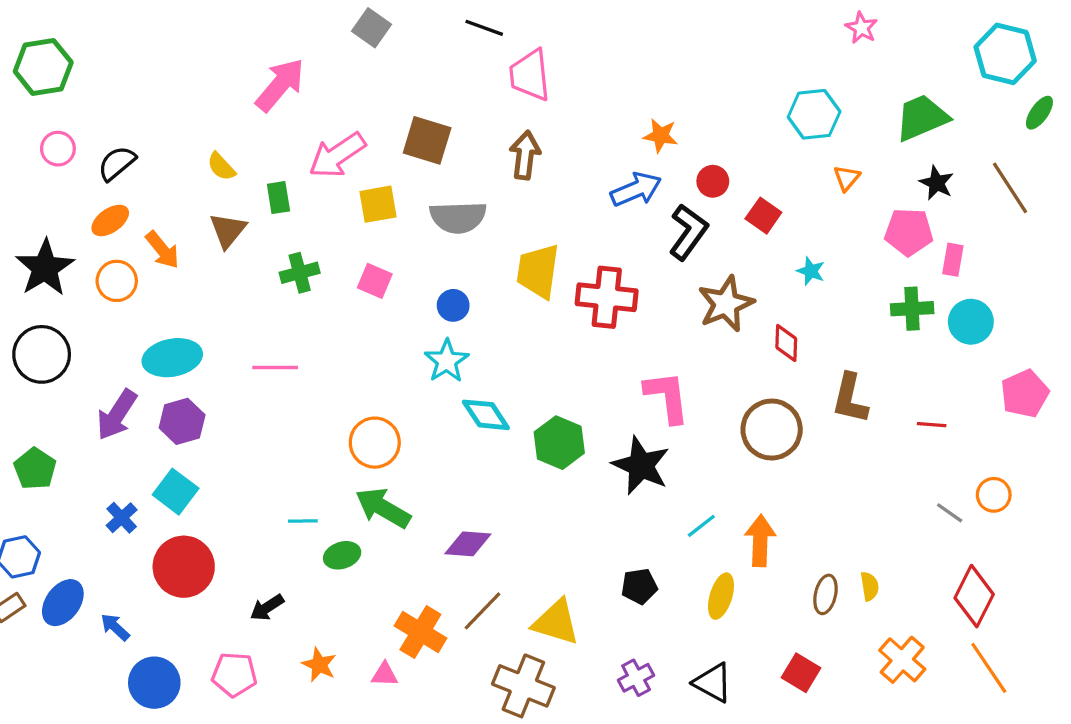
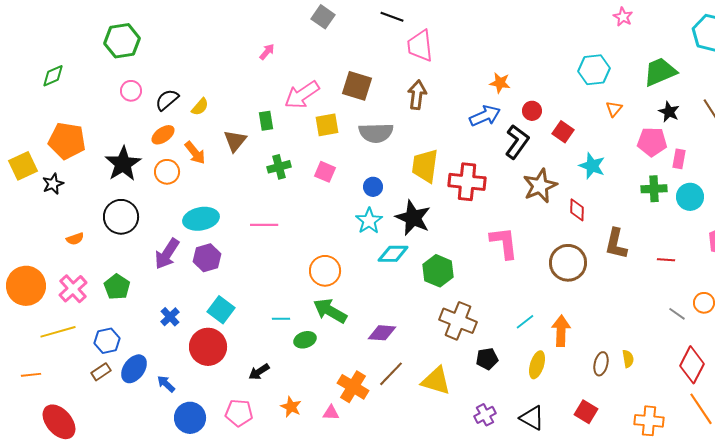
pink arrow: (280, 85) -> (267, 52), size x0.5
yellow semicircle: (221, 167) -> (200, 107), moved, turned -96
cyan star: (811, 271) -> (592, 166), size x1.5
cyan diamond: (486, 415) -> (393, 254), turned -56
black star: (641, 465) -> (413, 218), moved
cyan square: (176, 492) -> (221, 310), moved
orange cross: (902, 660) -> (649, 421), moved, turned -36
brown cross: (523, 686) -> (458, 321), moved

